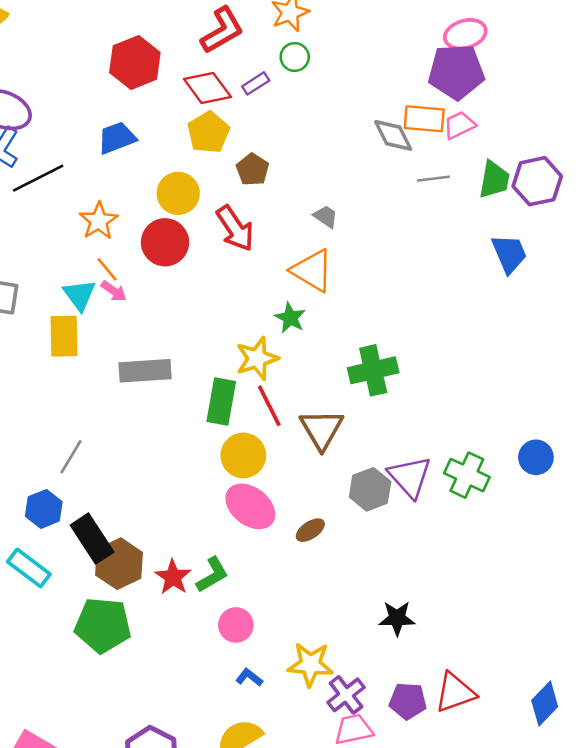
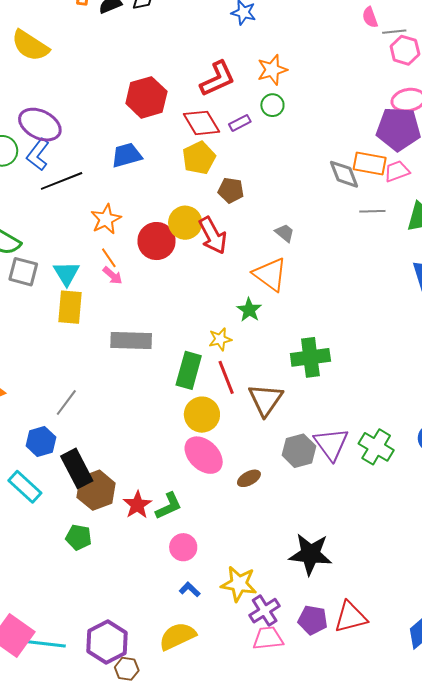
brown pentagon: (253, 169) -> (231, 190), turned -30
yellow circle: (178, 193) -> (185, 223), moved
cyan triangle: (79, 295) -> (66, 273), moved
yellow star: (257, 358) -> (220, 339), size x0.7
black star: (397, 618) -> (310, 554), size x1.5
green pentagon: (103, 625) -> (79, 537), size x0.6

